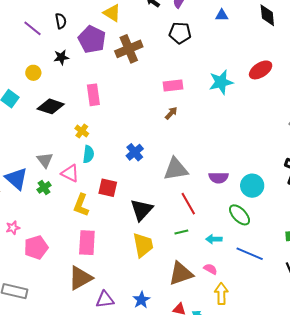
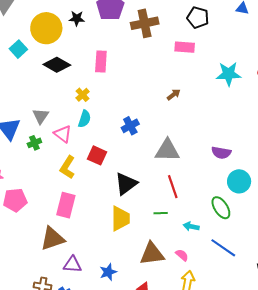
yellow circle: (33, 73) -> (46, 28), size x2.0
pink rectangle: (173, 86) -> (185, 47), moved
purple semicircle: (219, 178) -> (221, 153), moved

